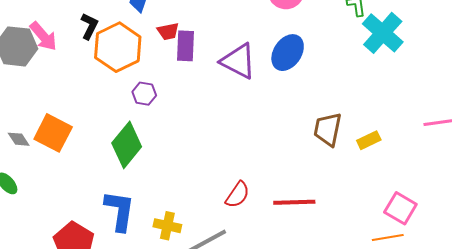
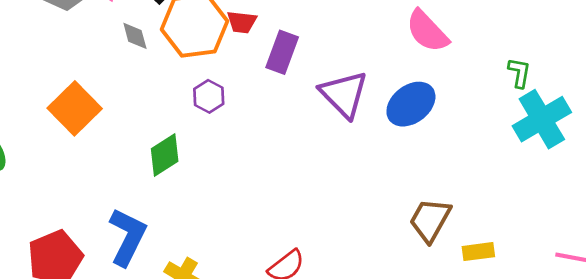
red trapezoid: (168, 31) -> (242, 22), moved
gray diamond: (19, 139) -> (135, 36), moved
green diamond: (127, 145) -> (165, 155), size x0.7

